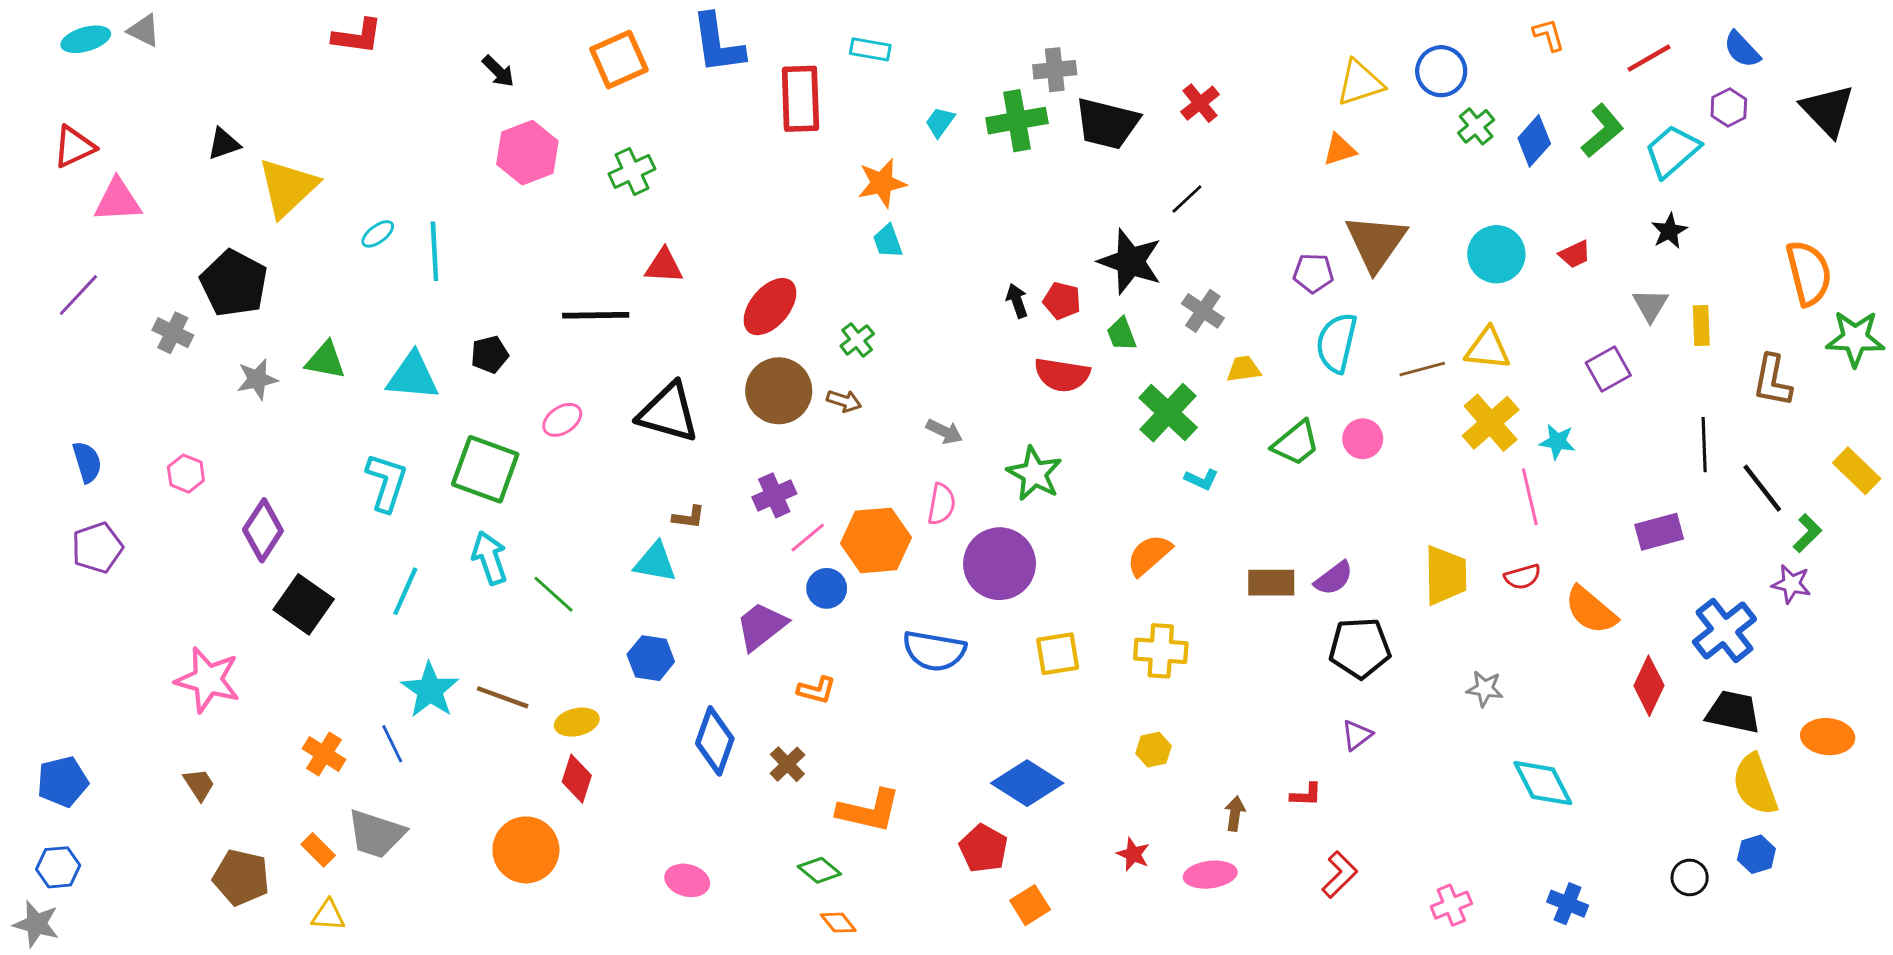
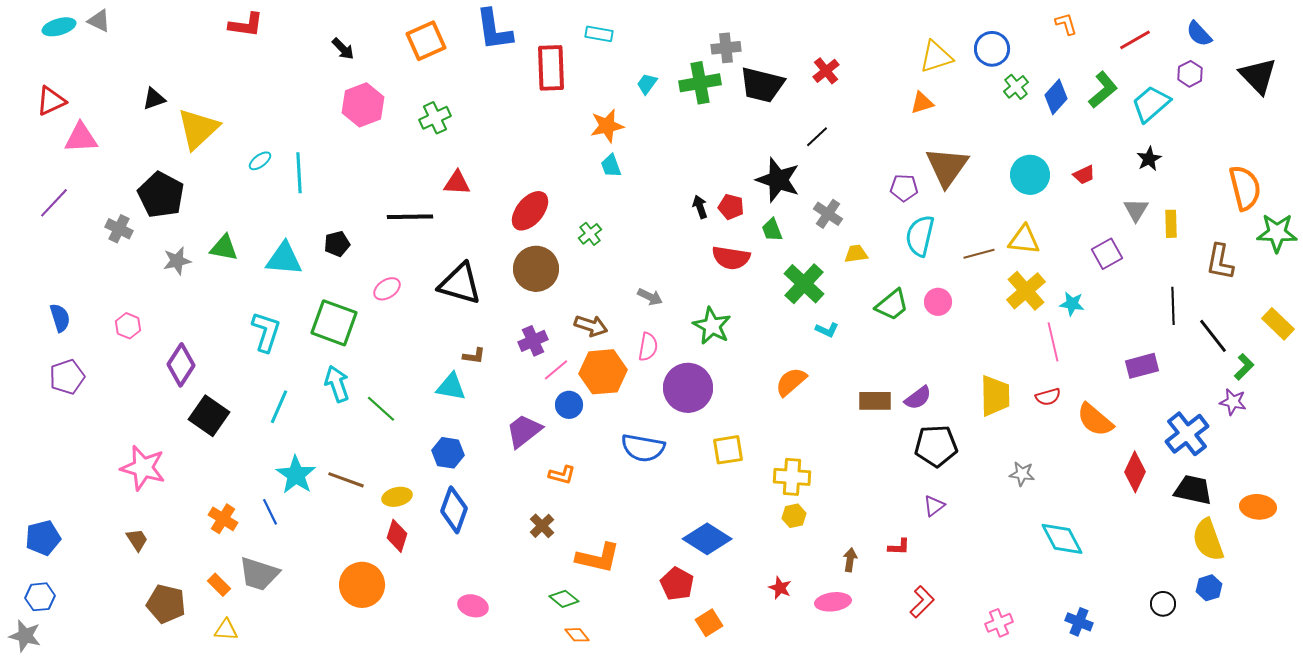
brown arrow: (844, 401) -> (591, 326), moved, size x1.4
yellow cross: (1161, 651) -> (792, 477), moved
blue diamond: (715, 741) -> (454, 510), moved

